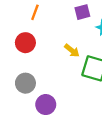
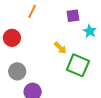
red circle: (25, 43) -> (12, 38), moved

